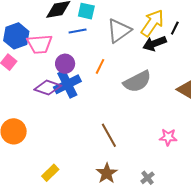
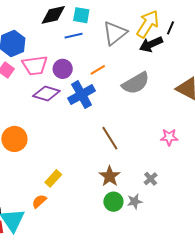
pink trapezoid: (39, 44) -> (35, 65), moved
orange line: (100, 66) -> (98, 70), turned 35
blue cross: (67, 84) -> (82, 95), moved

